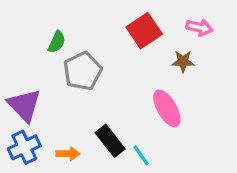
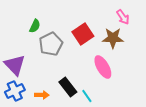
pink arrow: (199, 27) -> (123, 17), turned 42
red square: (144, 31) -> (83, 34), moved
brown star: (183, 61) -> (113, 38), size x1.5

